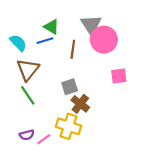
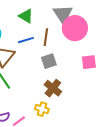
blue line: (45, 41) -> (26, 40), moved
gray square: (70, 87) -> (49, 61), moved
yellow cross: (69, 126) -> (42, 109), size x0.6

